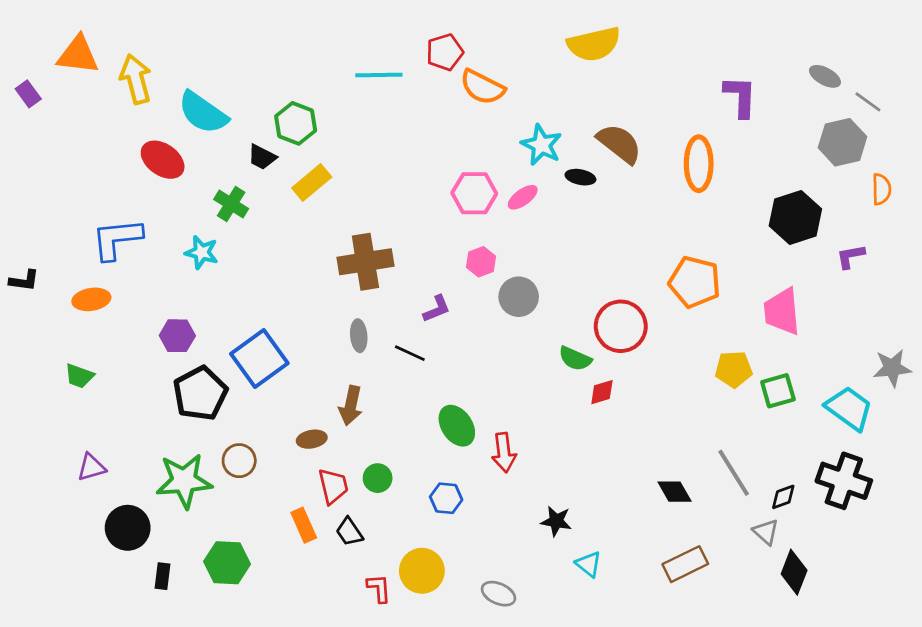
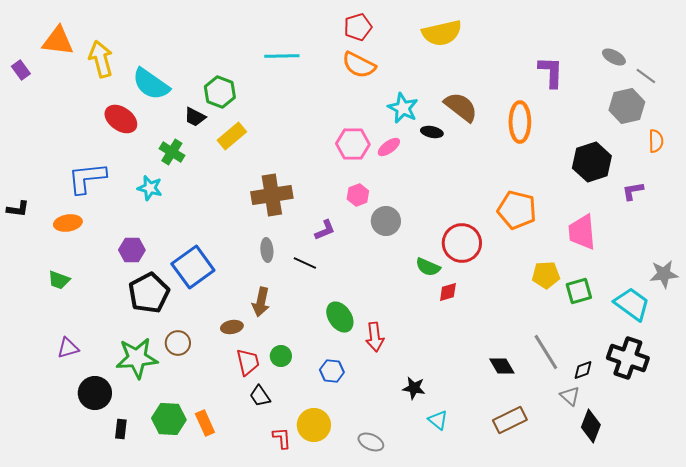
red pentagon: (445, 52) -> (358, 27), moved
orange rectangle: (304, 525) -> (205, 423), moved

